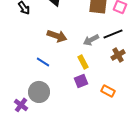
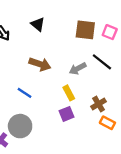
black line: (113, 34) -> (102, 62), turned 60
brown cross: (118, 55) -> (99, 104), moved
orange rectangle: (108, 91) -> (107, 123), moved

